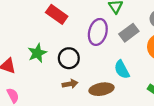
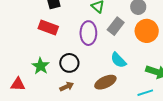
brown arrow: (70, 84) -> (67, 87), moved

